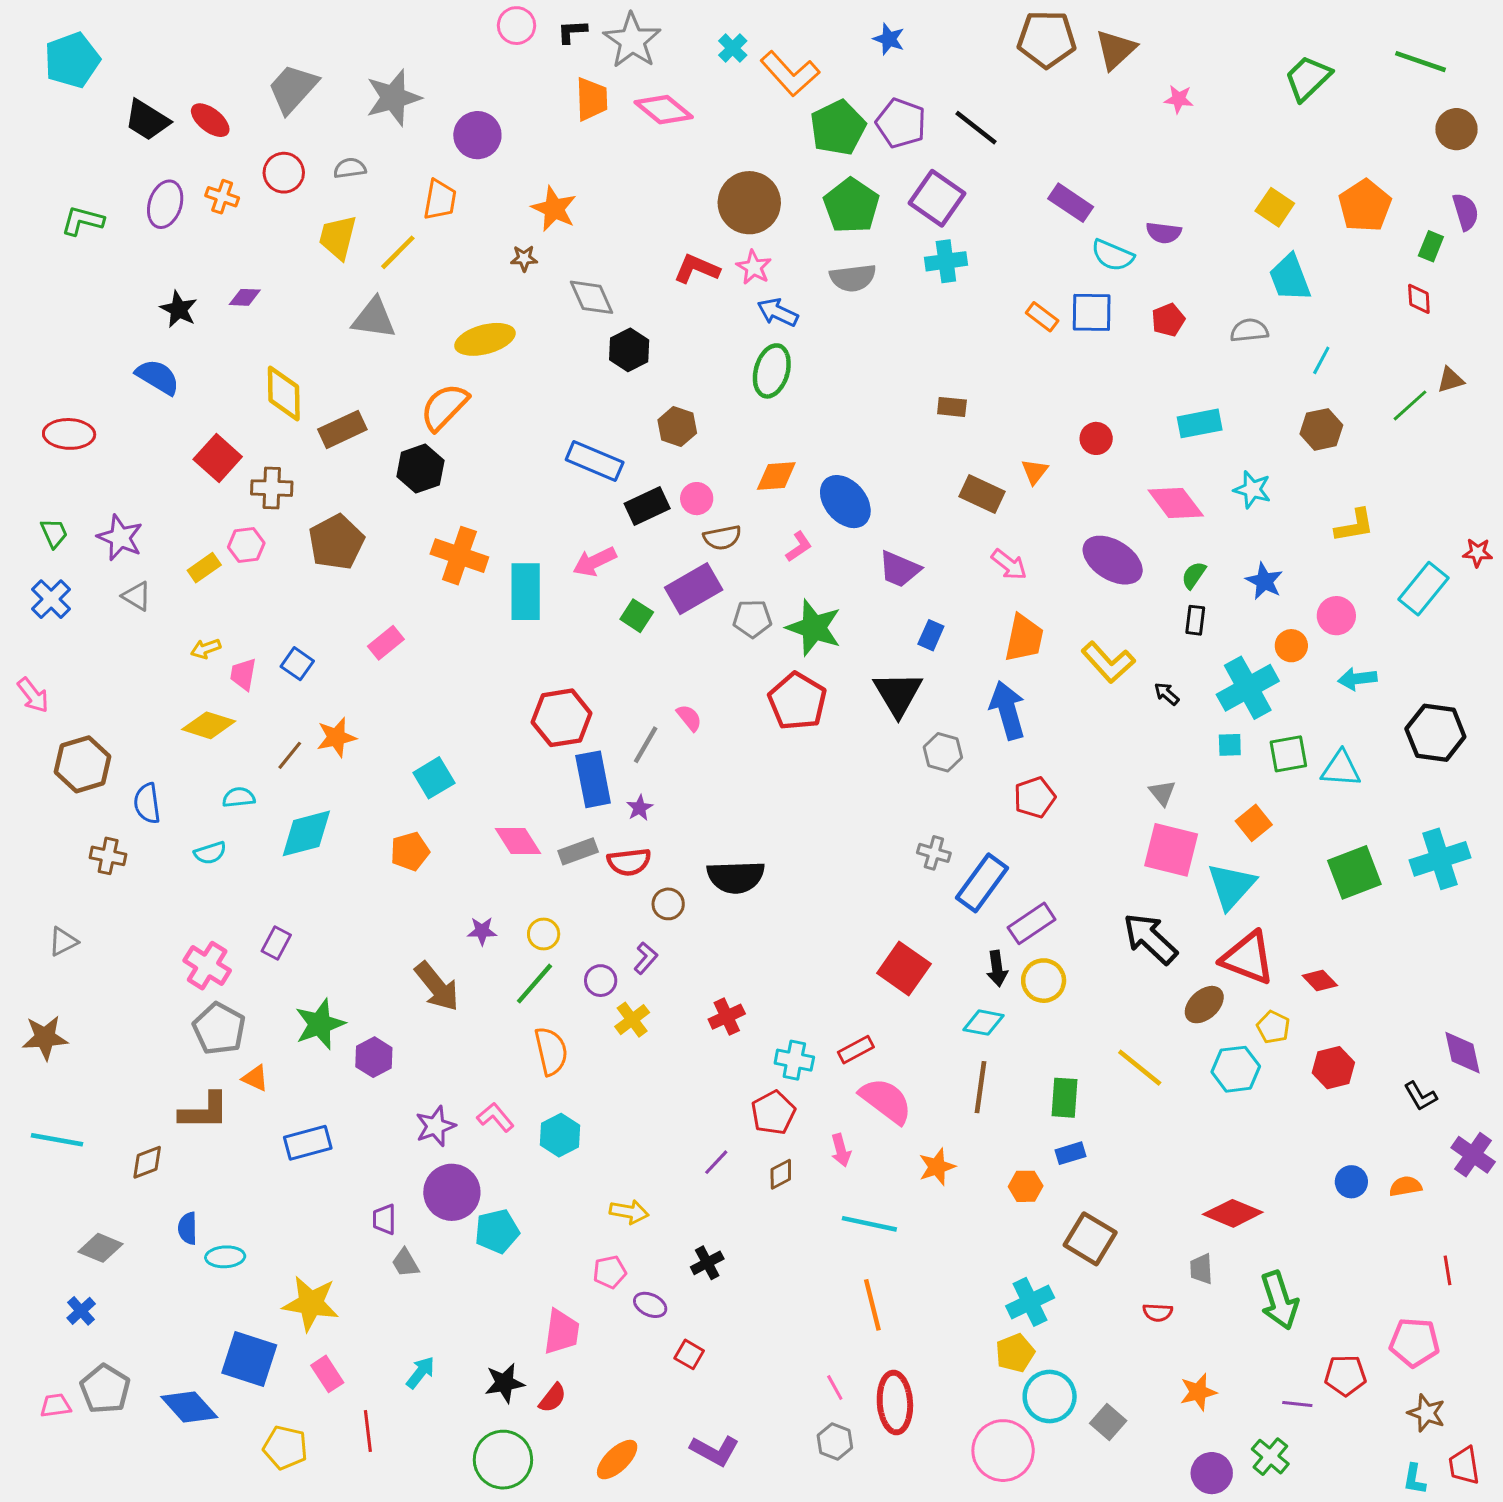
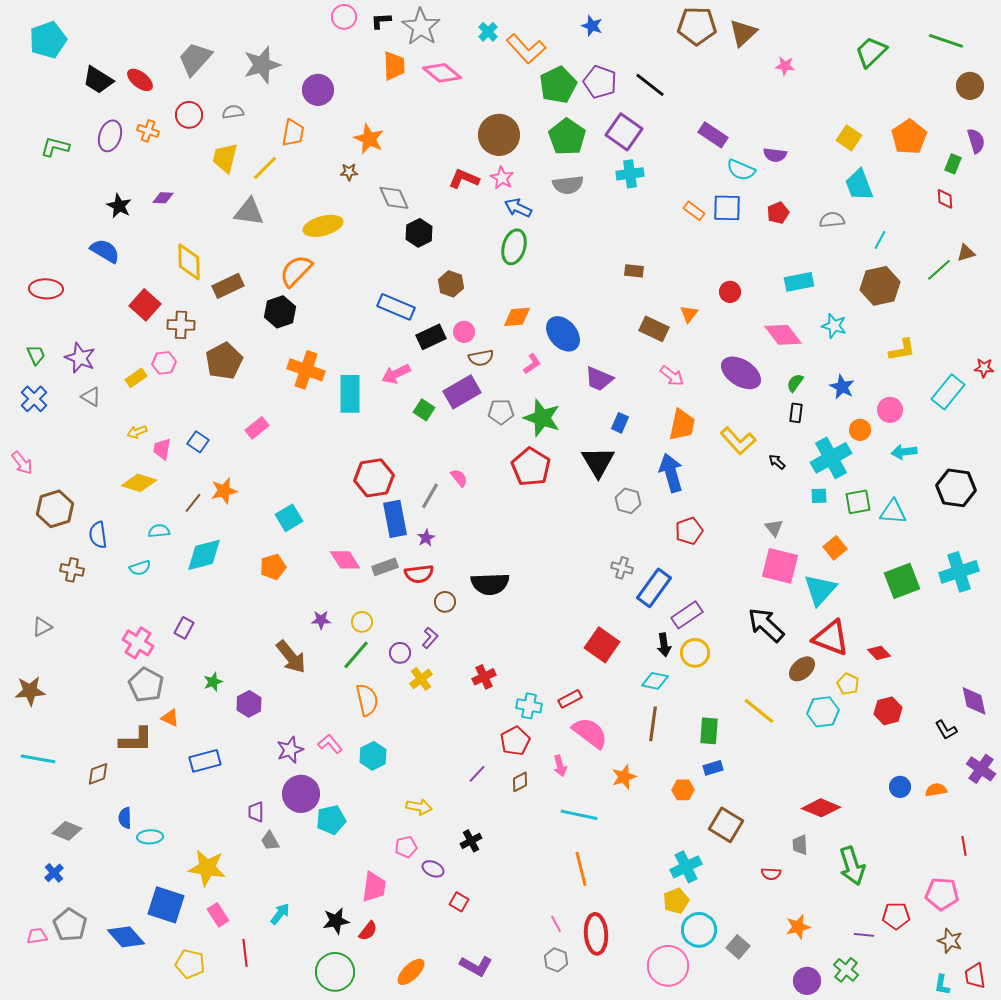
brown hexagon: (1321, 429) -> (880, 286), size x1.4
green star: (320, 1024) -> (213, 682), size x0.6

